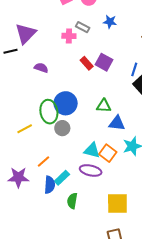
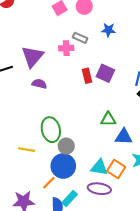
purple triangle: (26, 34) -> (32, 57), moved
red rectangle: (87, 63) -> (87, 76), turned 32
blue circle: (66, 103) -> (63, 166), moved
yellow line: (25, 129) -> (27, 150), turned 42

